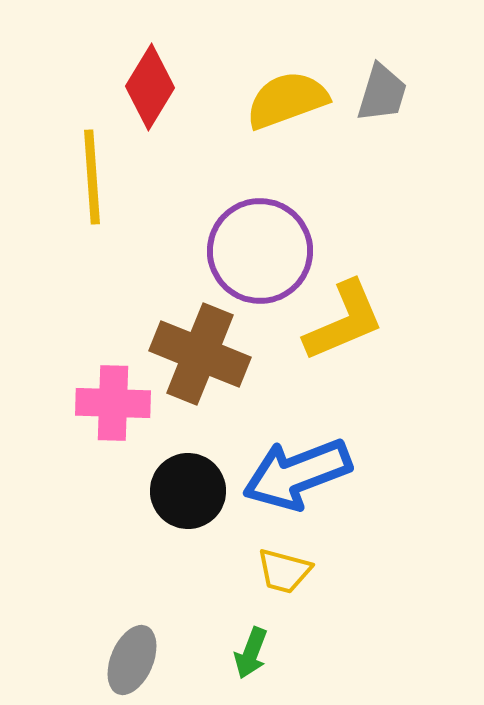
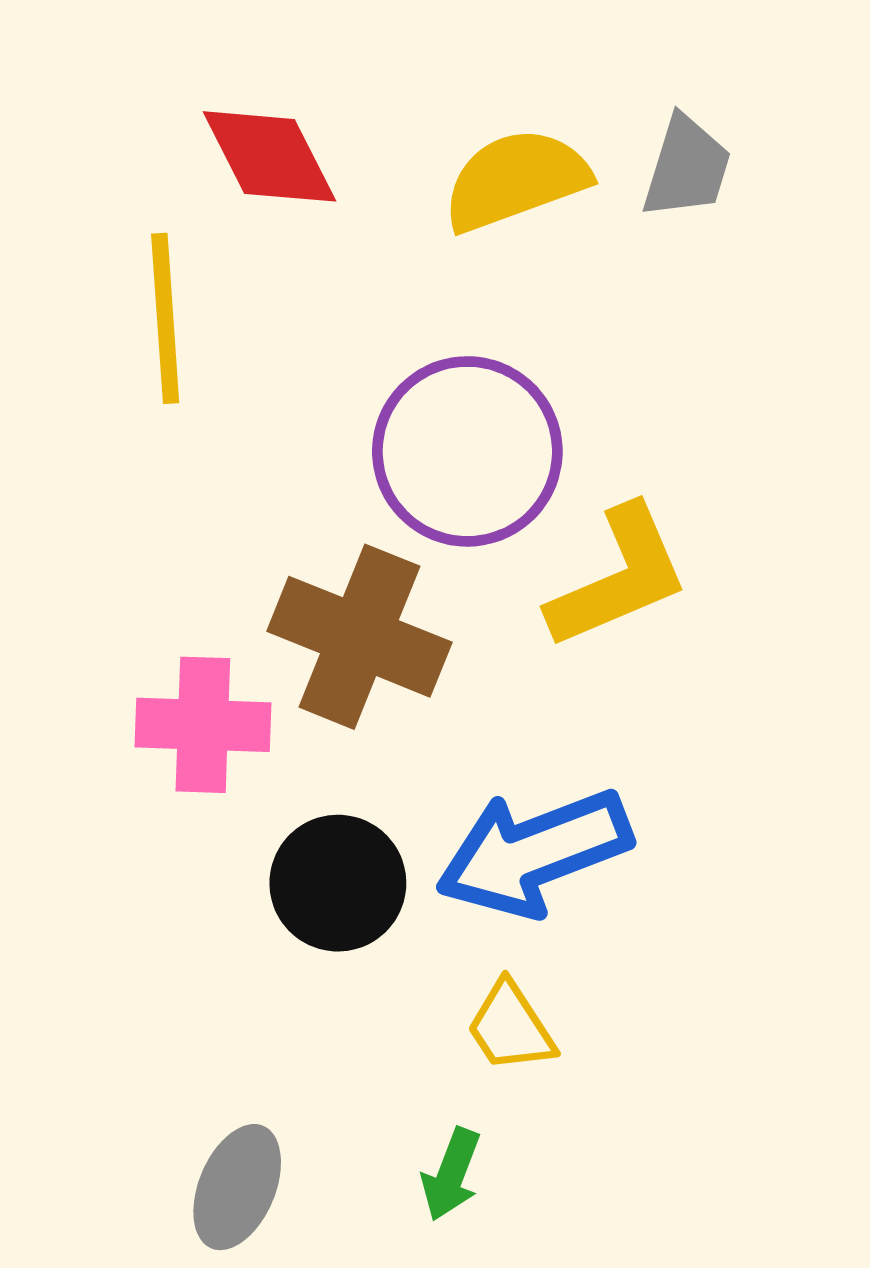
red diamond: (150, 87) -> (270, 156), turned -58
yellow trapezoid: (284, 571) -> (511, 1027), turned 42

